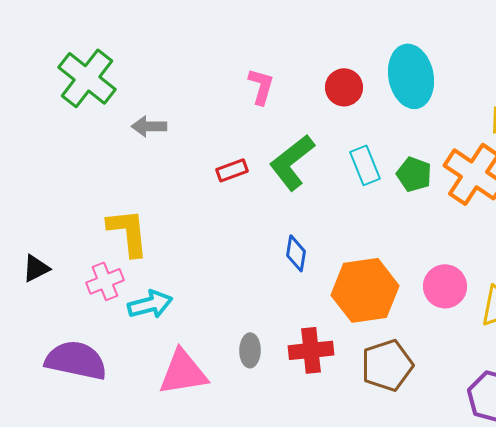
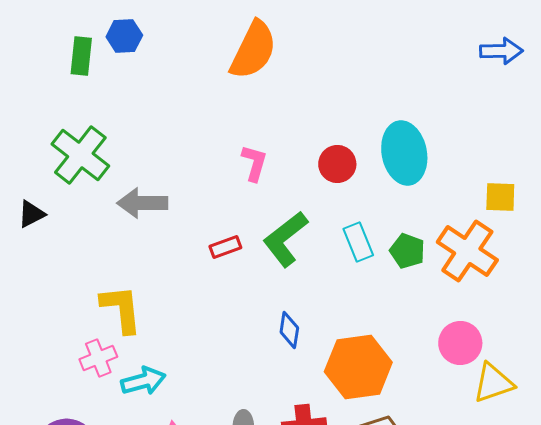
gray arrow: (149, 126) -> (142, 203), size x1.4
black triangle: (36, 268) -> (31, 214), moved
pink circle: (445, 286) -> (460, 343), moved

